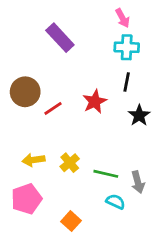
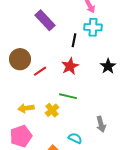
black line: (127, 82) -> (74, 40), moved
black star: (139, 115) -> (108, 66), moved
green line: (106, 174) -> (68, 96), moved
cyan semicircle: (116, 202) -> (75, 138), moved

